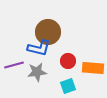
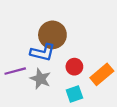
orange rectangle: (93, 68) -> (102, 74), turned -45
gray star: (37, 72) -> (40, 79), turned 30

